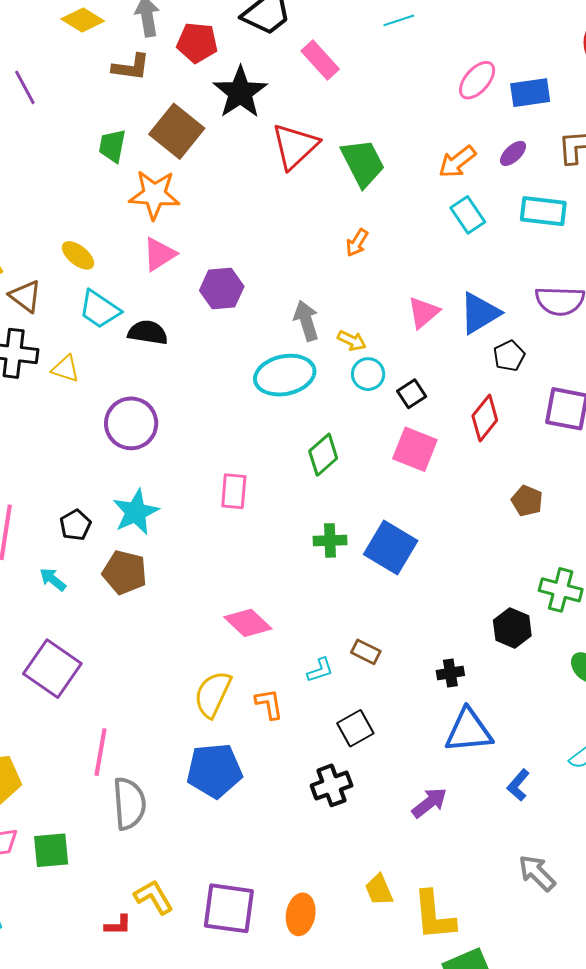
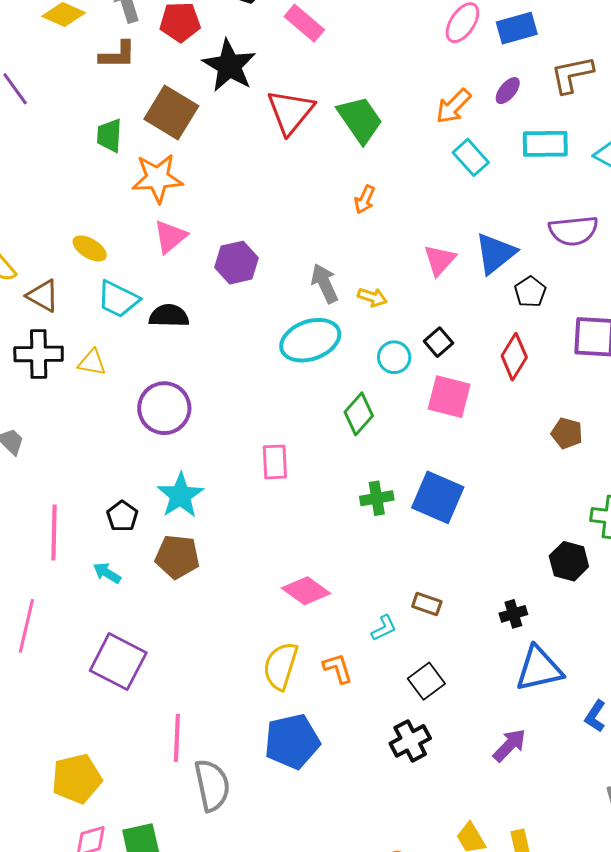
cyan circle: (368, 374) -> (394, 357), moved

